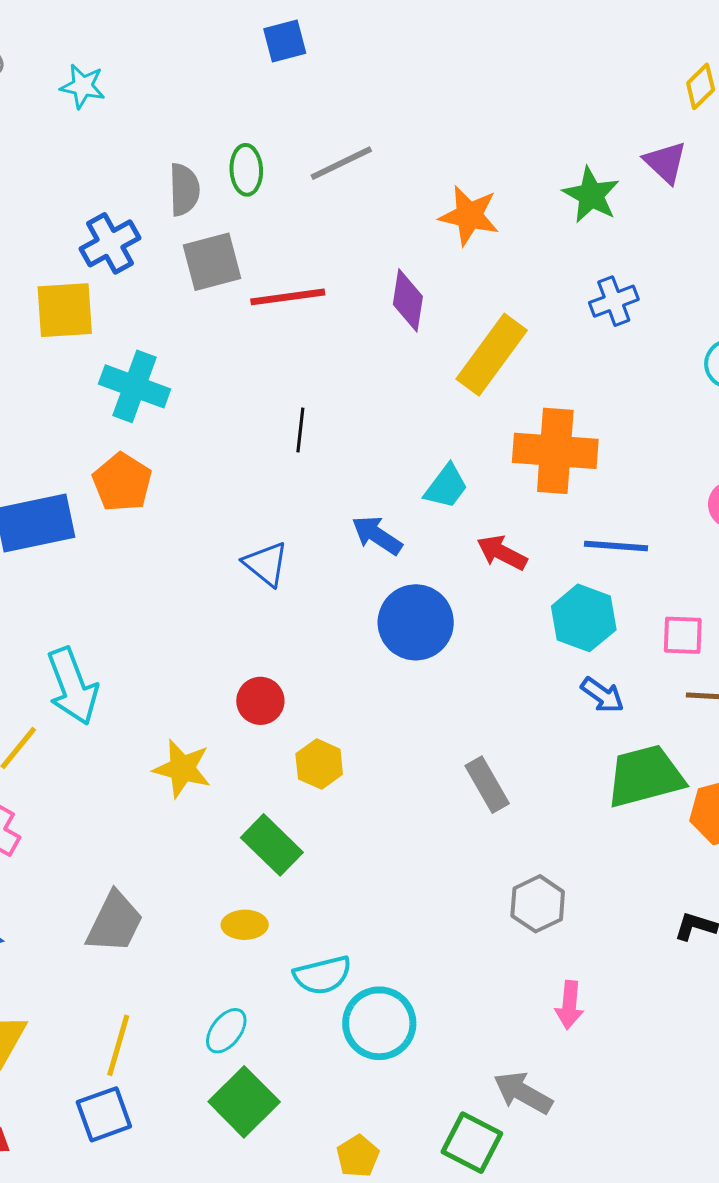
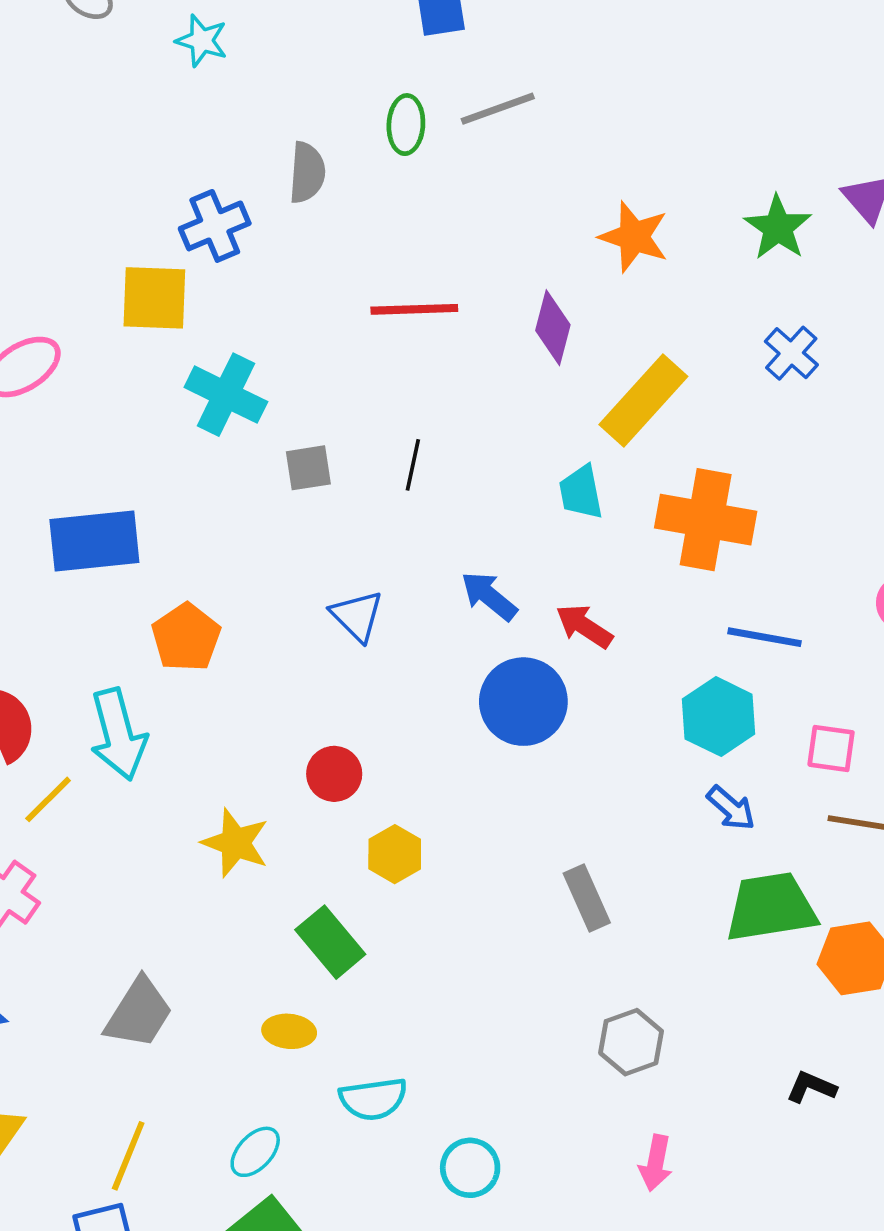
gray line: (341, 163) -> (498, 109), moved
green ellipse: (246, 170) -> (406, 125), moved
gray square: (212, 262) -> (308, 468), moved, size x0.7
blue cross: (614, 301) -> (791, 353), turned -33
orange pentagon: (122, 482) -> (186, 637), moved
cyan trapezoid: (446, 486) -> (581, 492), moved, turned 126
red arrow: (502, 553) -> (584, 626), moved
cyan circle: (379, 1023) -> (470, 1168), moved, size x0.7

